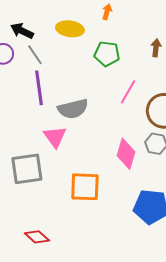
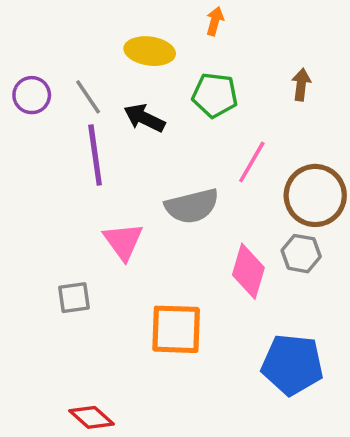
black arrow: (22, 31) -> (144, 118), moved
gray semicircle: (73, 109) -> (192, 206), moved
gray square: (27, 169) -> (74, 298), size x0.6

